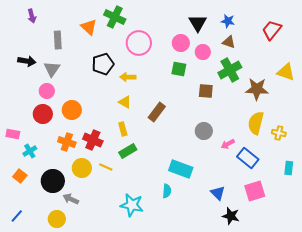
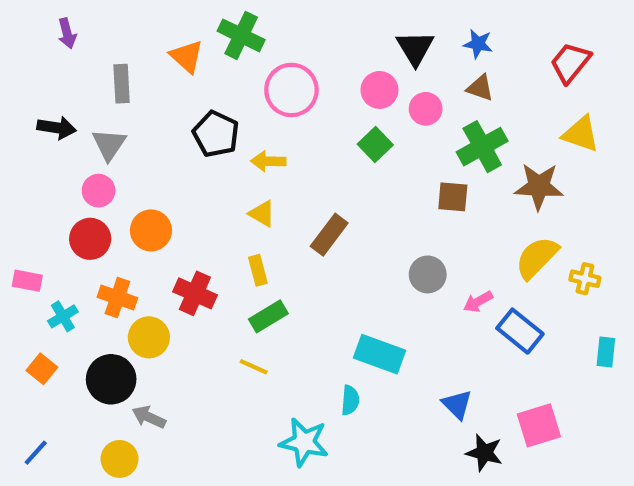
black pentagon: (103, 64) -> (216, 134), turned -30
green square: (179, 69) -> (375, 144), turned 35
yellow triangle: (286, 72) -> (581, 134), moved
brown square: (206, 91) -> (453, 197), moved
yellow semicircle: (256, 123) -> (537, 258), turned 30
orange cross: (67, 142) -> (117, 298), moved
yellow line: (106, 167) -> (254, 367), moved
yellow circle: (82, 168) -> (149, 337), moved
pink square: (255, 191) -> (539, 425), moved
cyan star: (132, 205) -> (304, 442), moved

